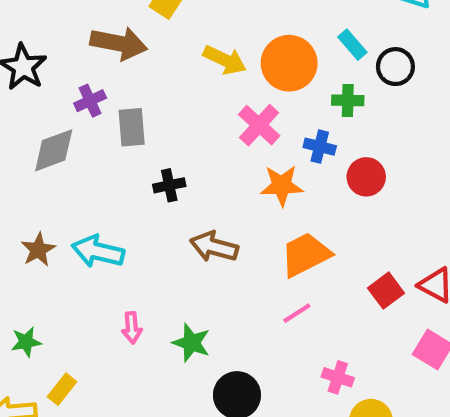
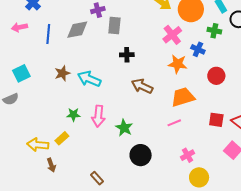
red circle: (366, 177) -> (216, 76), moved
red square: (386, 291) -> (216, 120), turned 35
pink arrow: (132, 328) -> (98, 116), size x1.5
green star: (26, 342) -> (73, 115), moved
pink cross: (338, 377) -> (188, 155), turned 32

